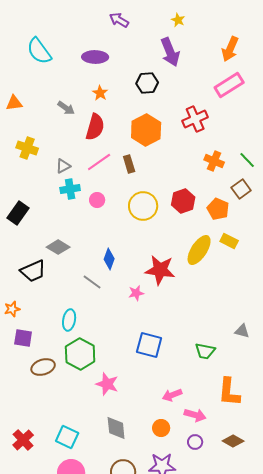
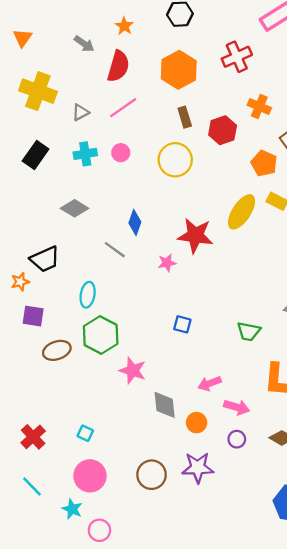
orange triangle: (14, 103) -> (22, 38), turned -48
yellow cross: (27, 148) -> (38, 91), size x1.4
brown rectangle: (129, 164) -> (185, 117), moved
cyan cross: (70, 189) -> (85, 154), moved
red hexagon: (183, 201) -> (223, 130), moved
black rectangle: (18, 213) -> (36, 155), moved
black trapezoid: (33, 271) -> (45, 259), moved
blue square: (149, 345) -> (182, 324), size x0.6
gray diamond: (116, 428) -> (165, 405), moved
cyan square: (67, 437) -> (85, 433), size x0.6

